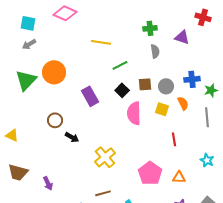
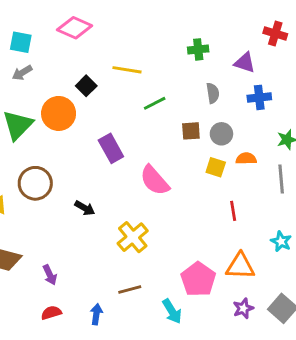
gray semicircle: (155, 51) -> (213, 93), moved
blue cross: (192, 79) -> (259, 97), moved
black square: (122, 90) -> (86, 86), moved
orange semicircle: (183, 103) -> (246, 159), turned -64
pink semicircle: (134, 113) -> (155, 180), moved, turned -40
brown circle: (55, 120) -> (35, 183), moved, size x1.5
pink pentagon: (150, 173) -> (198, 279), moved
orange triangle: (179, 177) -> (240, 266), size x1.5

